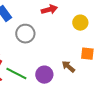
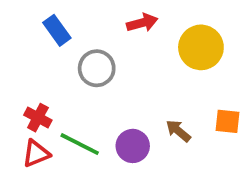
yellow circle: (80, 23) -> (201, 47), size x1.5
orange square: (87, 54) -> (227, 121), moved

